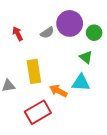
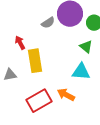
red arrow: (18, 34) -> (20, 43), moved
orange arrow: (58, 91) -> (66, 95), moved

